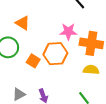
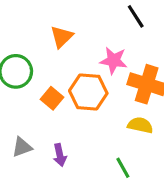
orange triangle: (23, 23) -> (62, 37), moved, turned 35

